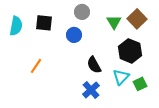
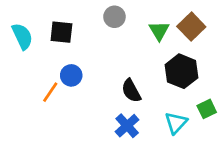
cyan semicircle: (16, 26) -> (22, 36), turned -36
blue circle: (74, 35) -> (71, 75), moved
cyan triangle: (121, 77) -> (176, 123), moved
green square: (140, 84) -> (207, 109), moved

